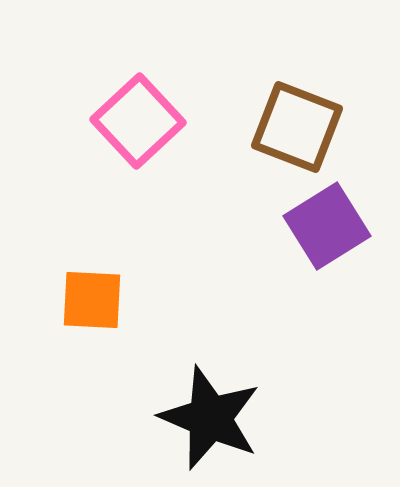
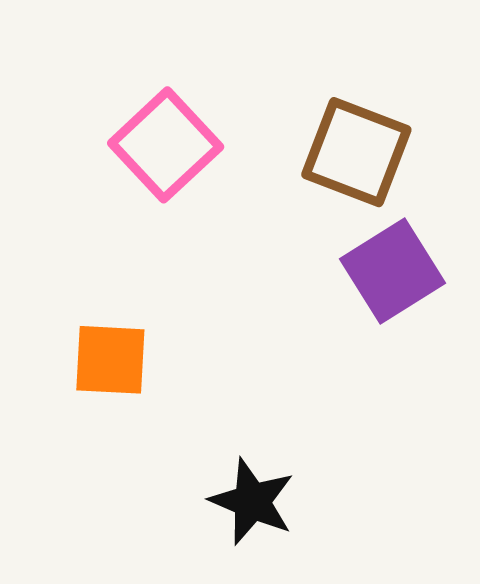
black star: (210, 418) -> (252, 501), size x0.7

